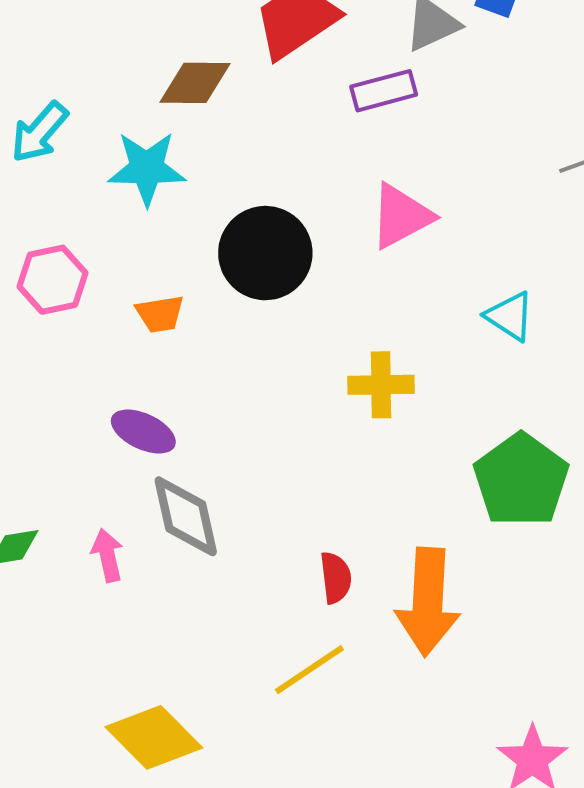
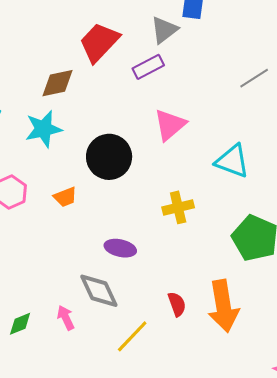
cyan triangle: (510, 316) -> (232, 161), size x1.4
purple ellipse: (143, 432) -> (120, 248), moved
yellow line: (309, 670) -> (132, 336), moved

